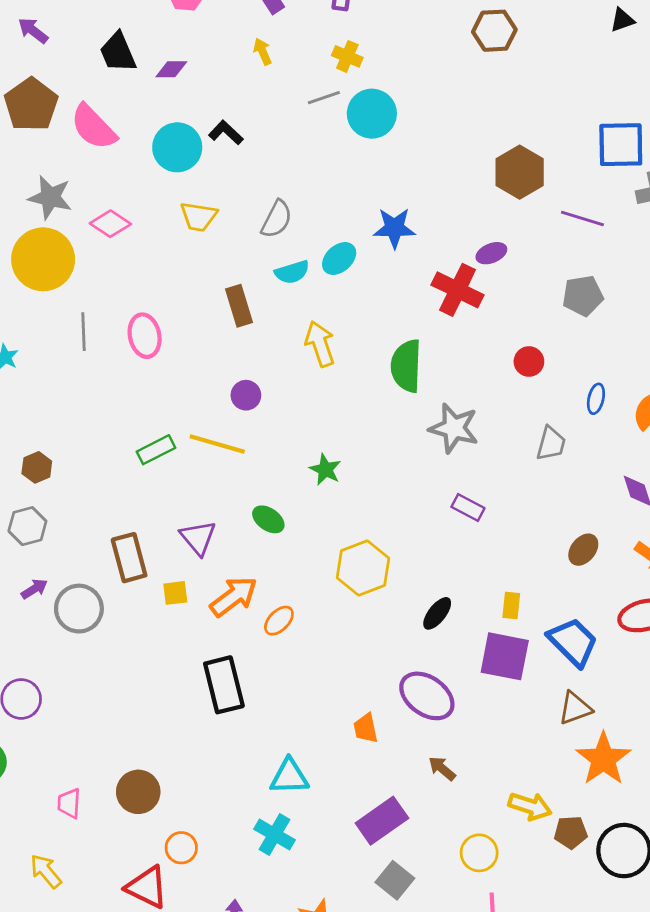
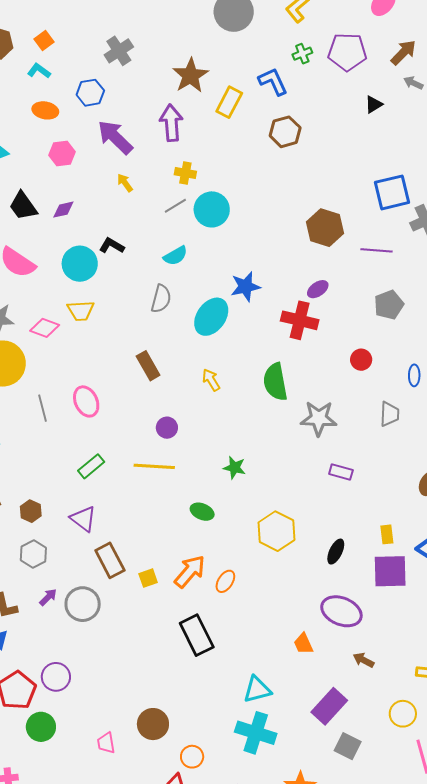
yellow trapezoid: (198, 217) -> (81, 311), moved
cyan ellipse: (339, 259) -> (211, 317), size x1.5
cyan semicircle: (292, 272) -> (175, 256), moved
yellow arrow: (320, 344) -> (211, 380), size x0.7
green rectangle: (156, 450) -> (91, 466), moved
purple triangle: (198, 538) -> (83, 519), moved
cyan cross: (275, 834) -> (256, 733), size x1.4

